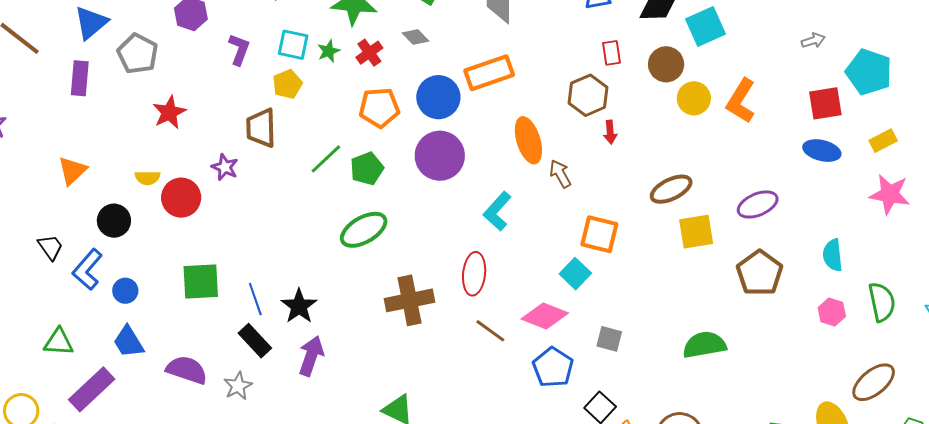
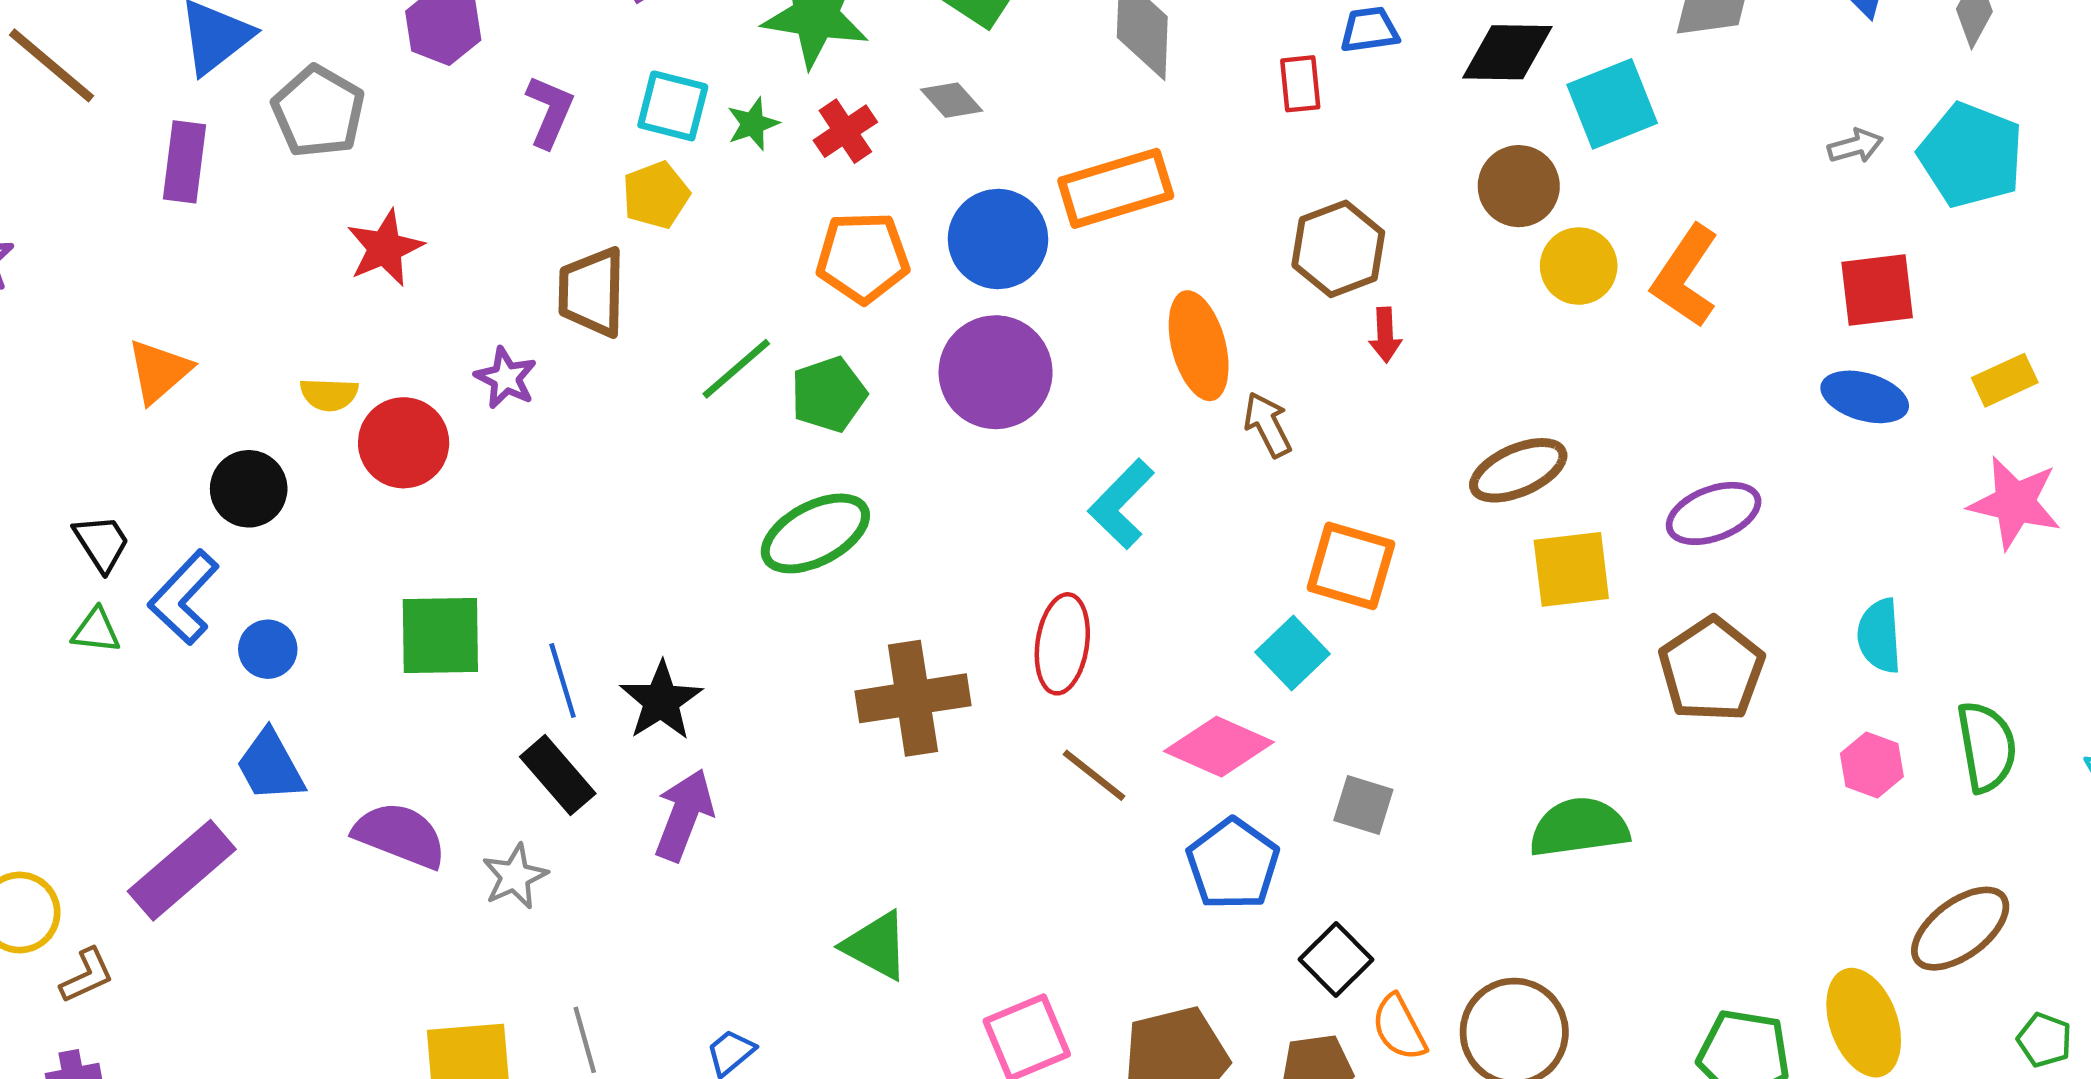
red rectangle: (612, 53) -> (1300, 84), moved
cyan pentagon: (869, 72) -> (1971, 155), moved
green triangle: (59, 342) -> (96, 631), moved, size x0.7

